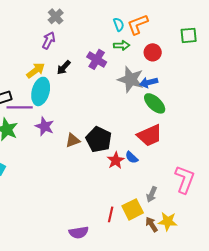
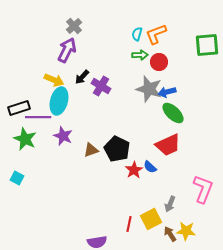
cyan semicircle: (119, 24) -> (137, 34), turned -144
green square: (189, 35) -> (207, 45), size x1.4
purple arrow: (49, 40) -> (67, 50), size x1.4
red circle: (153, 52) -> (159, 62), moved
purple cross: (97, 59) -> (101, 86), moved
yellow arrow: (36, 70) -> (54, 80), turned 60

